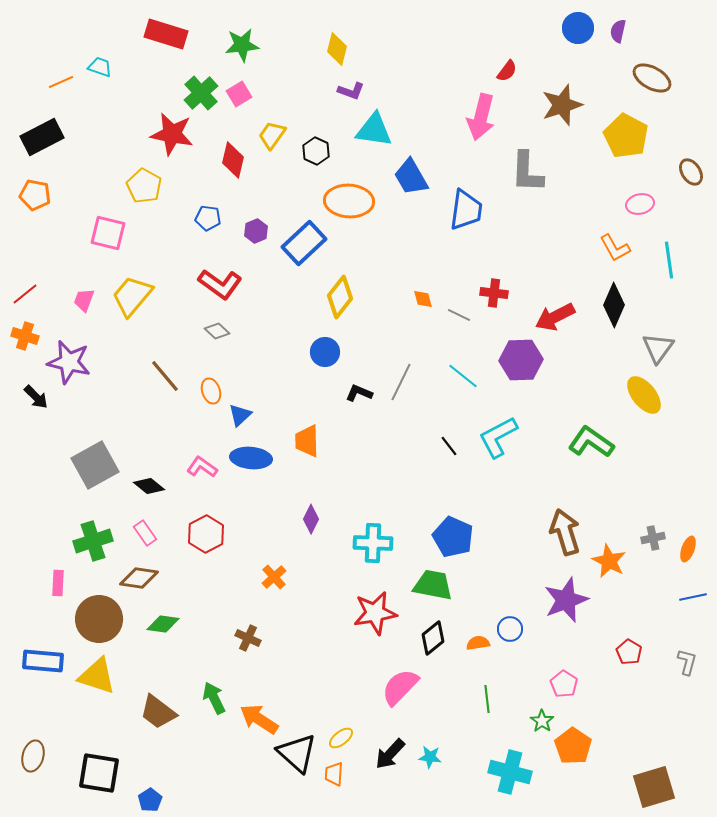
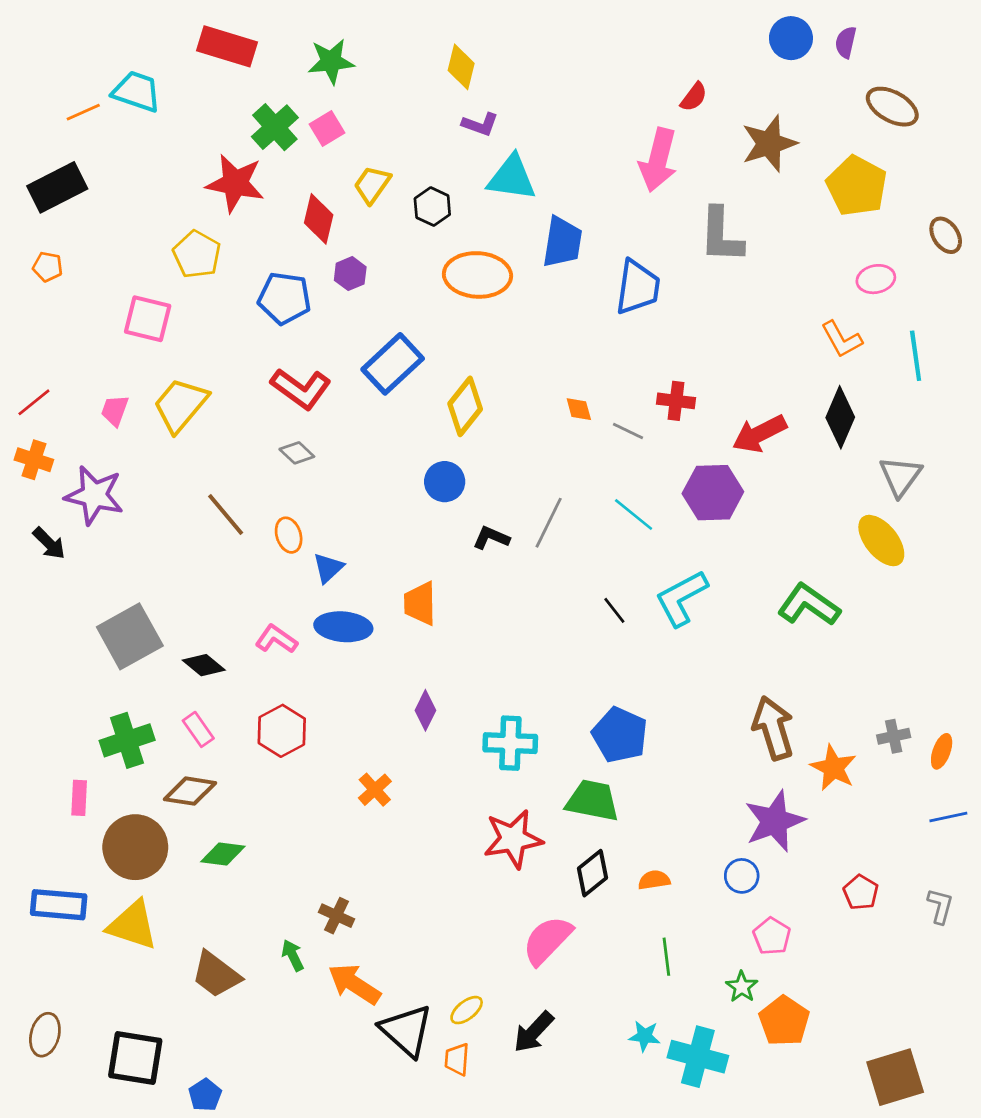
cyan trapezoid: (100, 67) -> (137, 92), size x1.5
blue trapezoid: (411, 177) -> (562, 242), turned -141
orange pentagon: (35, 195) -> (48, 267), size x0.7
blue pentagon: (208, 218) -> (284, 298), size x1.5
purple hexagon: (256, 231) -> (350, 274), moved
blue rectangle: (304, 243) -> (393, 364), moved
blue circle: (510, 629) -> (742, 876), moved
brown cross: (248, 638) -> (336, 916), moved
green arrow: (214, 698) -> (293, 955), size x0.7
cyan star: (430, 757) -> (645, 1036), moved

